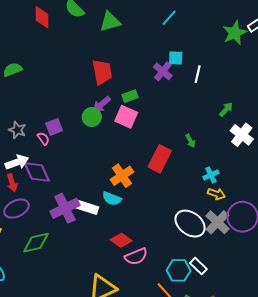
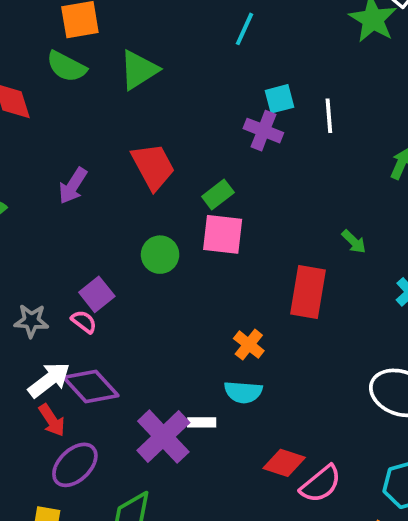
purple arrow: (102, 104) -> (73, 186), moved
orange cross: (122, 176) -> (249, 345), size x0.7
white rectangle: (86, 207) -> (202, 422), size x0.6

